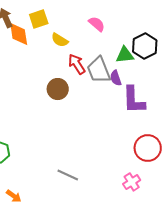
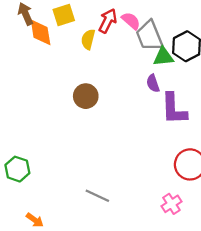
yellow semicircle: (60, 40) -> (88, 39), turned 72
red arrow: (77, 64) -> (108, 21), moved, turned 60
gray trapezoid: (99, 70) -> (149, 36), moved

